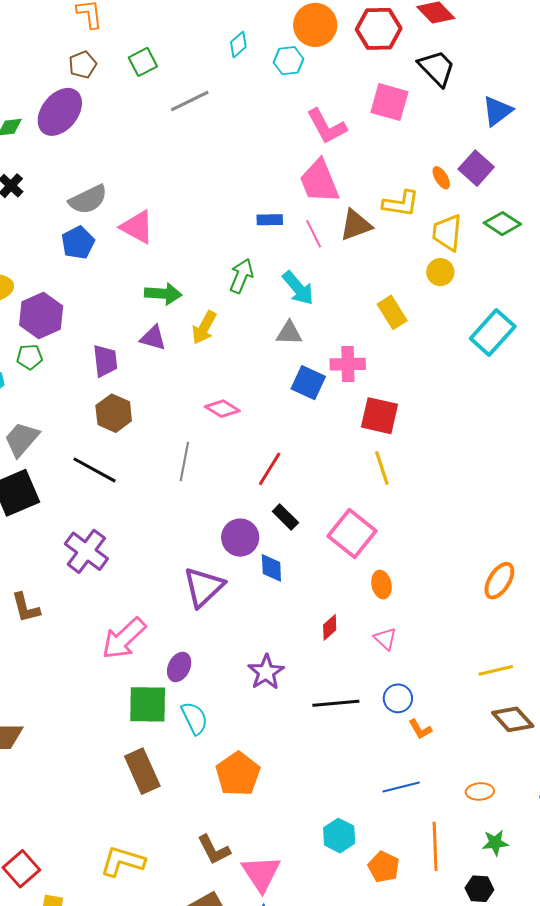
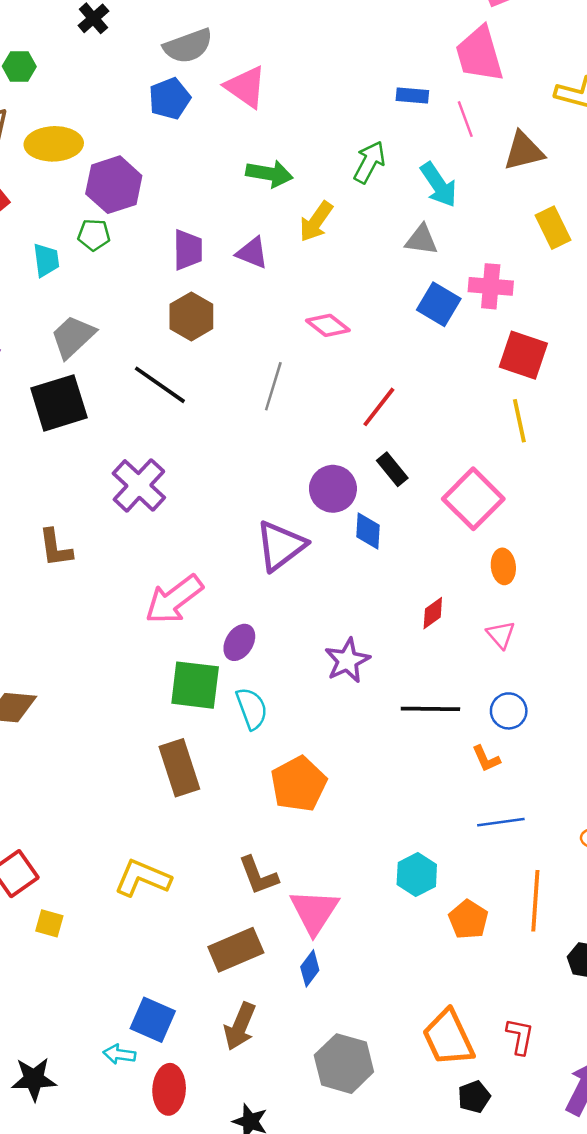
brown triangle: (356, 225) -> (524, 151), moved
purple triangle: (153, 338) -> (252, 253), moved
orange L-shape: (420, 729) -> (486, 759), moved

